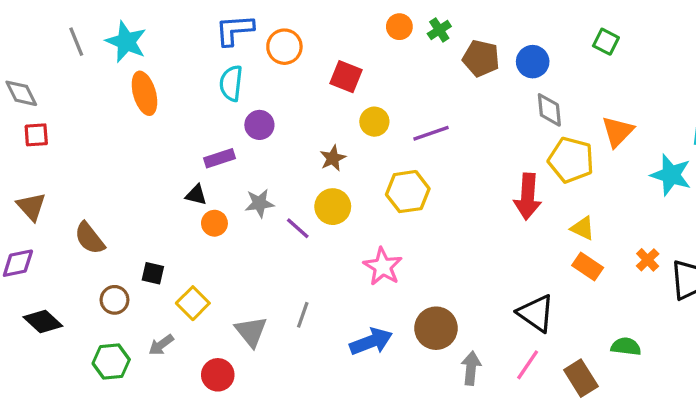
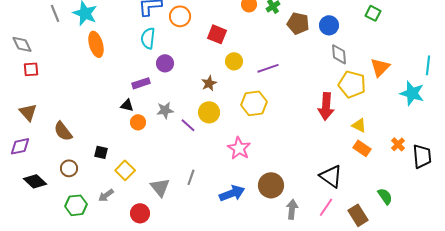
brown circle: (115, 300) -> (69, 168), moved
green semicircle: (626, 347) -> (385, 196), turned 48

